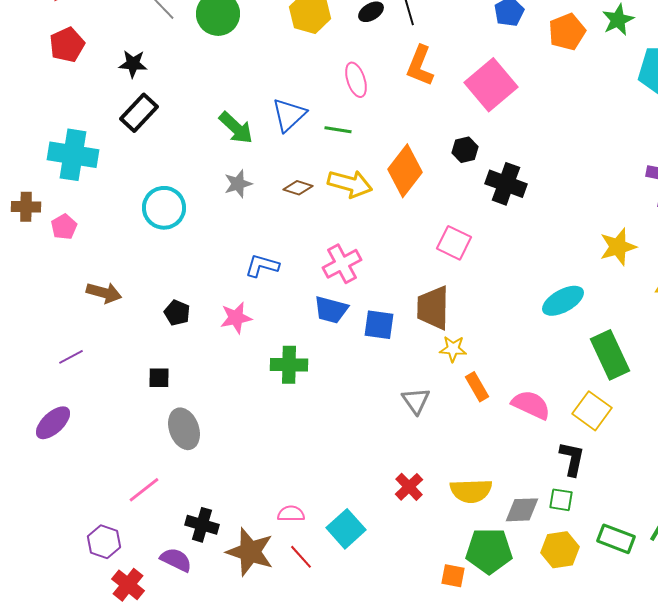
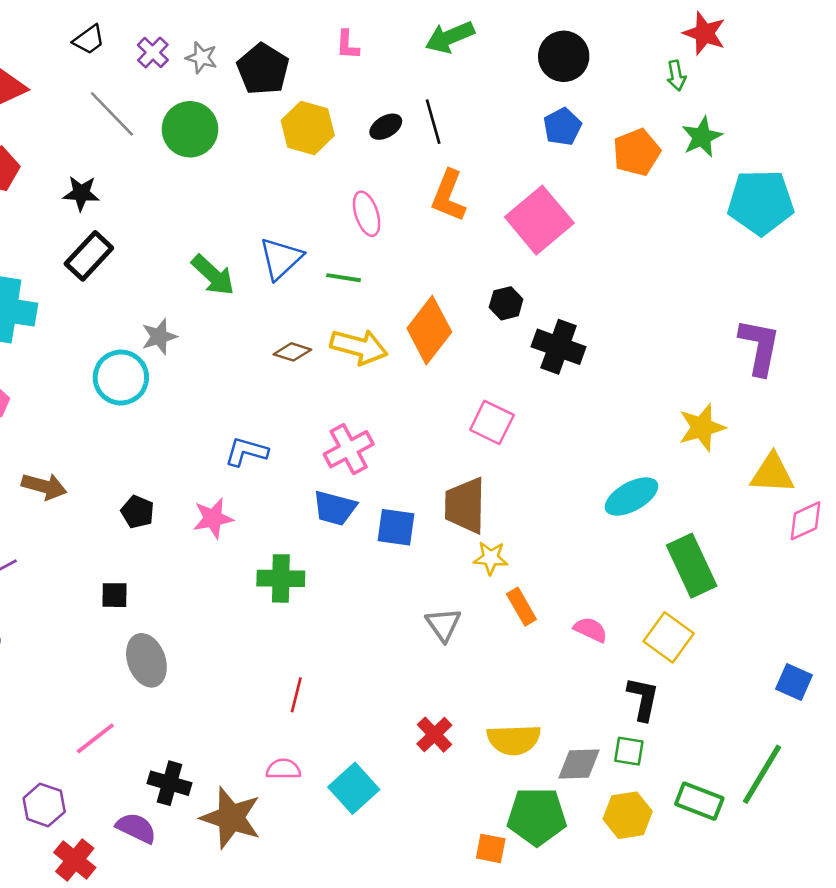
gray star: (238, 184) -> (159, 337), moved
pink semicircle: (531, 405) -> (591, 630), size x0.7
red line: (301, 557) -> (296, 695), moved, turned 56

